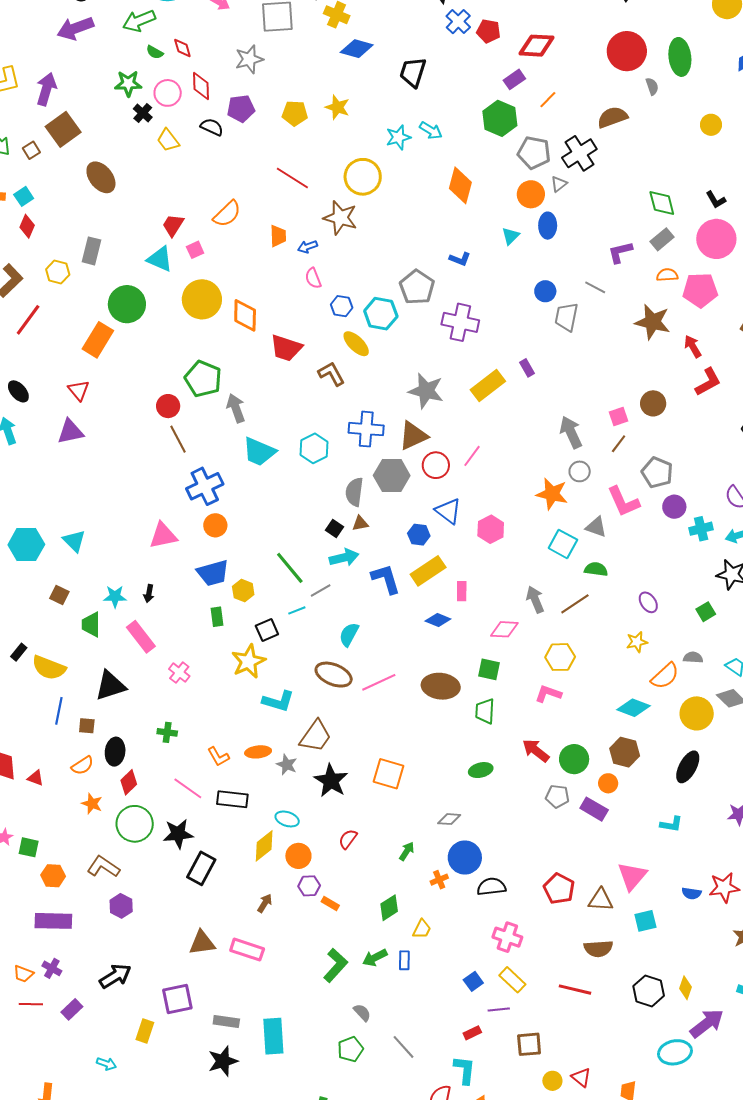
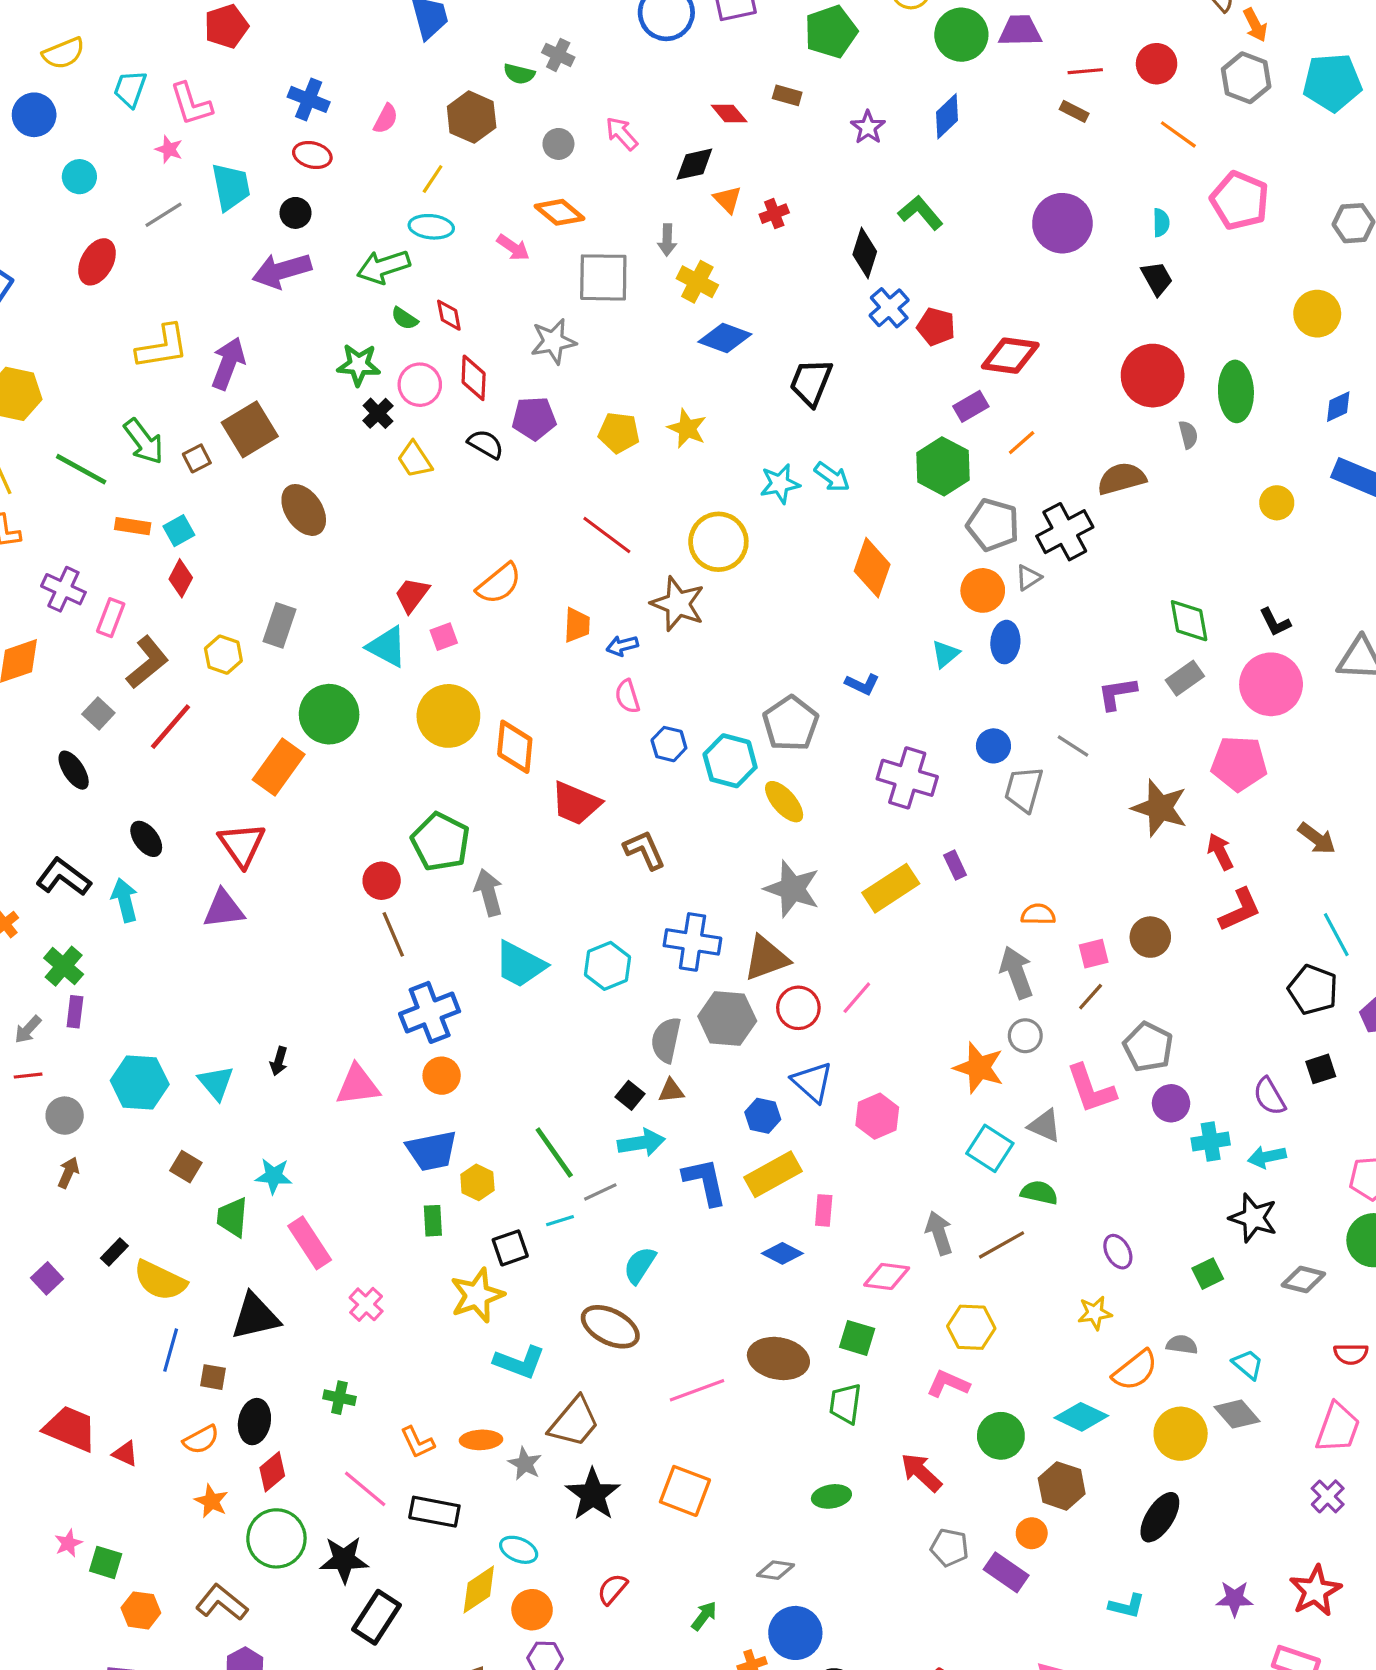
orange semicircle: (667, 275) -> (1038, 914), moved
purple cross: (460, 322) -> (907, 778), moved
yellow ellipse: (356, 344) -> (784, 802), moved
red triangle: (79, 390) -> (242, 845), size x1.4
black arrow: (149, 594) -> (279, 1061), moved
pink line: (379, 682) -> (697, 1390), moved
green circle: (574, 759) -> (1001, 1436), moved

